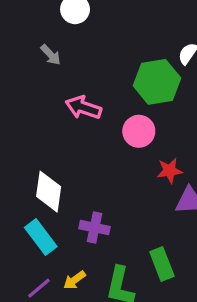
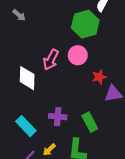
pink arrow: (83, 108) -> (51, 60), moved, turned -75
white diamond: (49, 192) -> (27, 78), moved
green rectangle: (162, 264) -> (90, 122), moved

